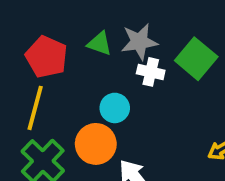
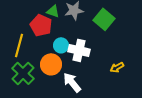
red pentagon: (47, 57) -> (41, 25), moved
white cross: (151, 72) -> (79, 50), moved, size x1.5

